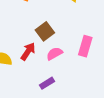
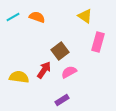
pink rectangle: (85, 46) -> (98, 42), moved

